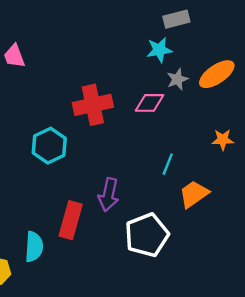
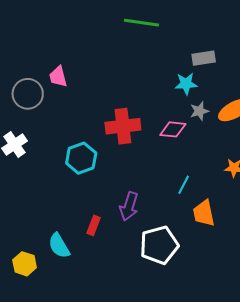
orange trapezoid: (194, 194) -> (204, 213), turned -72
red rectangle: (71, 220) -> (94, 225), size x0.6
cyan semicircle: (34, 247) -> (59, 246), turned 140

